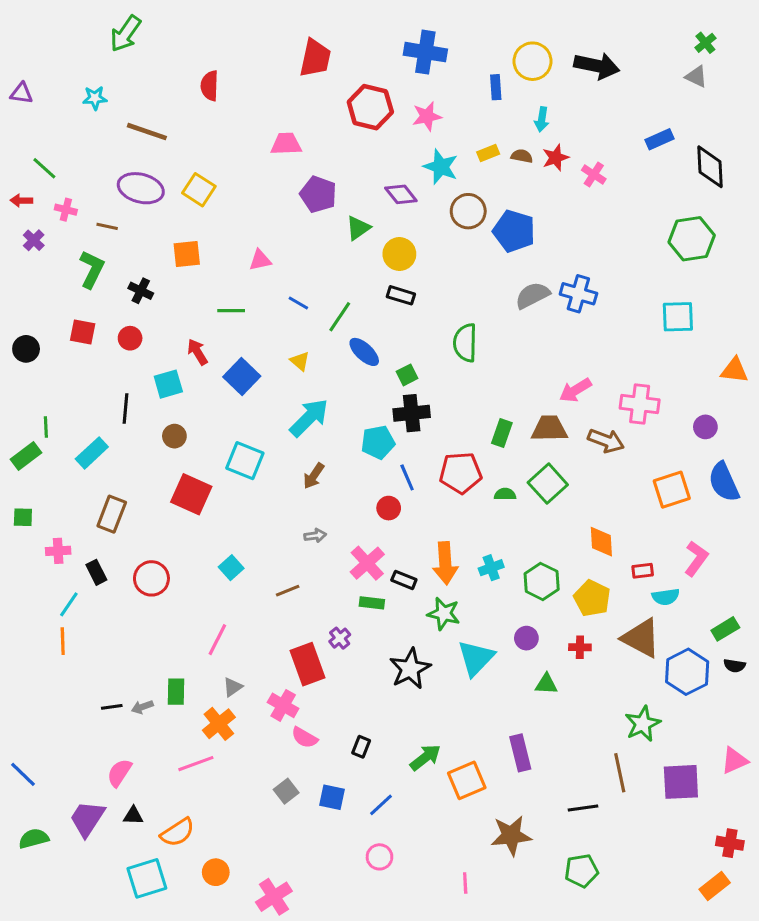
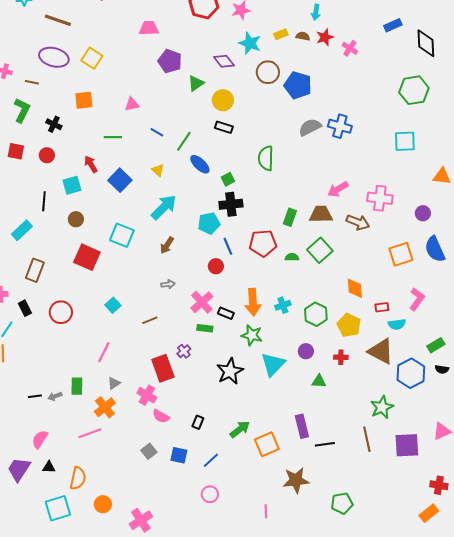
black line: (583, 808) -> (325, 444), moved
orange semicircle: (177, 832) -> (78, 478), turned -45

